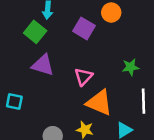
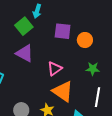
orange circle: (111, 13) -> (85, 40), moved
purple square: (84, 28) -> (63, 31), turned -36

